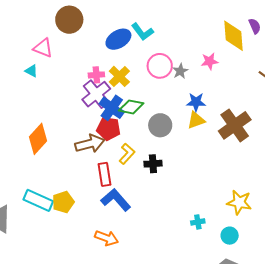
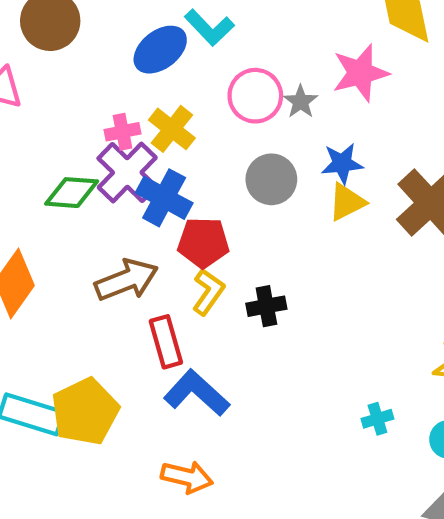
pink star: (210, 61) -> (360, 73), size x1.5
green diamond: (131, 107) -> (72, 193), moved
gray circle: (160, 125) -> (271, 179), moved
red pentagon: (109, 129) -> (203, 242), moved
yellow pentagon: (63, 202) -> (85, 412), size x1.4

